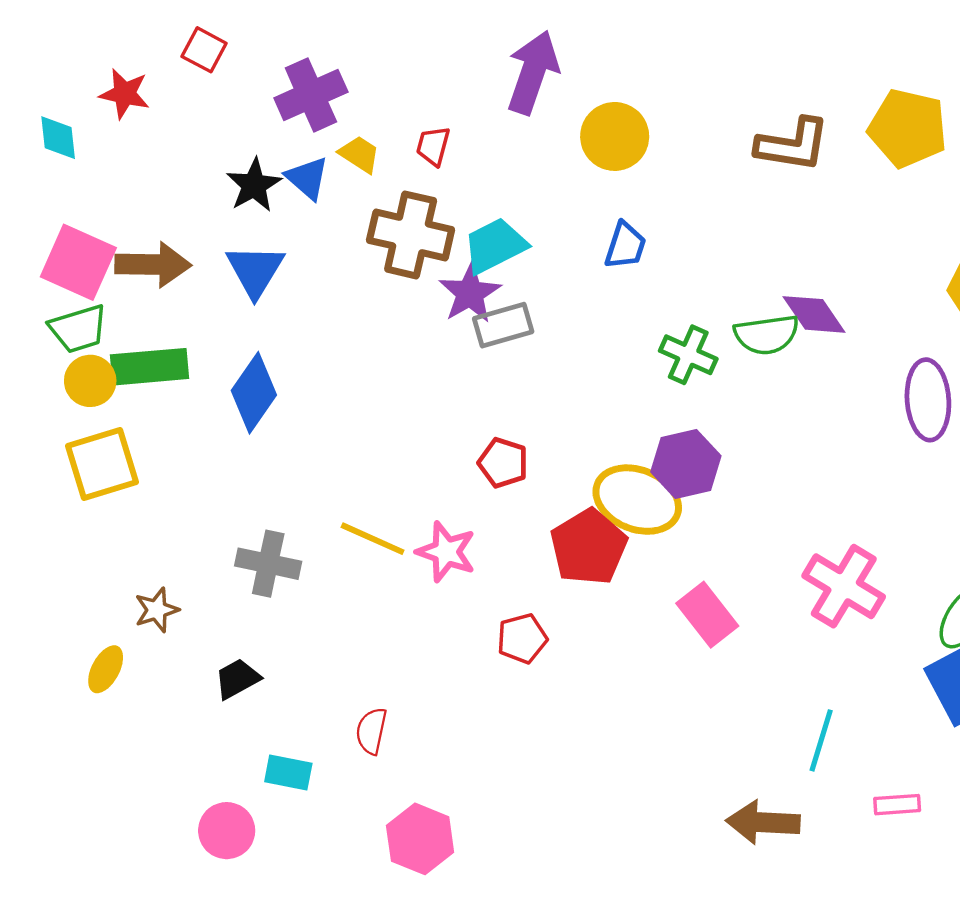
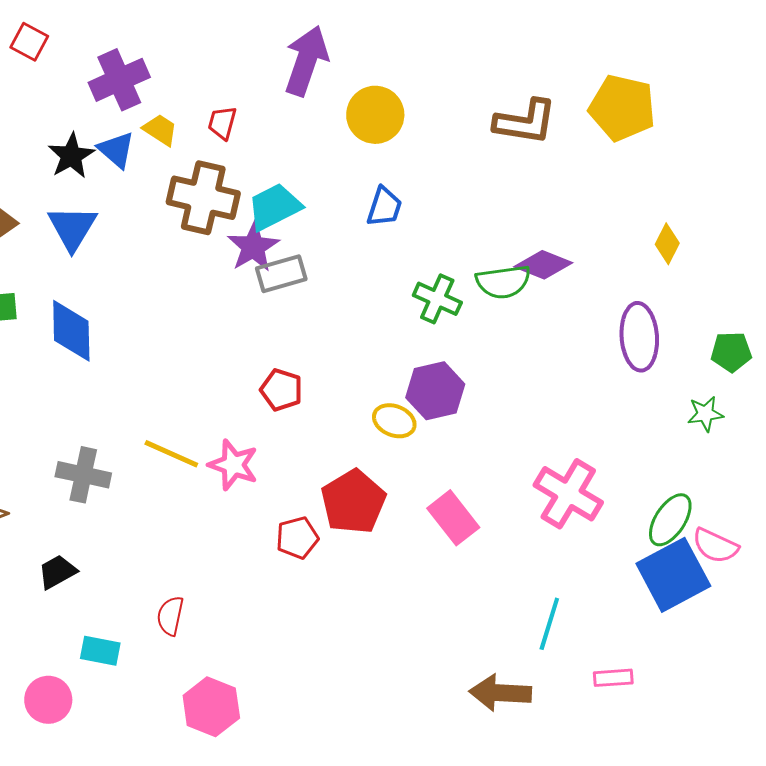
purple diamond: (814, 314) -> (543, 265), turned -34
blue diamond: (254, 393) -> (71, 331), turned -36
yellow ellipse: (637, 500) -> (394, 421), size x0.6
red pentagon: (589, 547) -> (353, 502), moved

